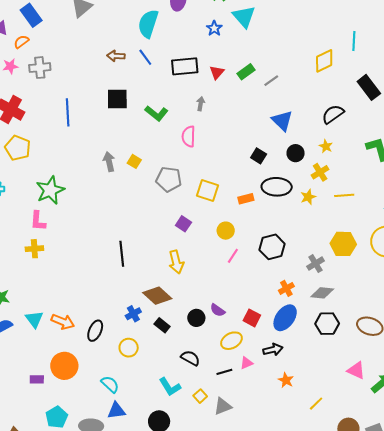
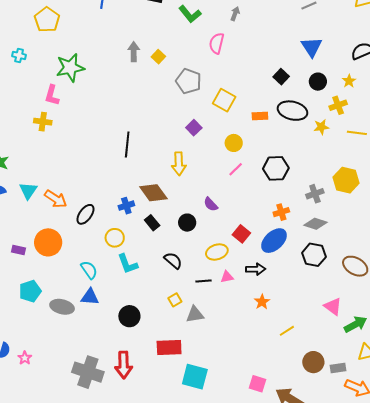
purple semicircle: (218, 310) -> (211, 204), moved
cyan L-shape: (170, 387) -> (128, 264), moved

